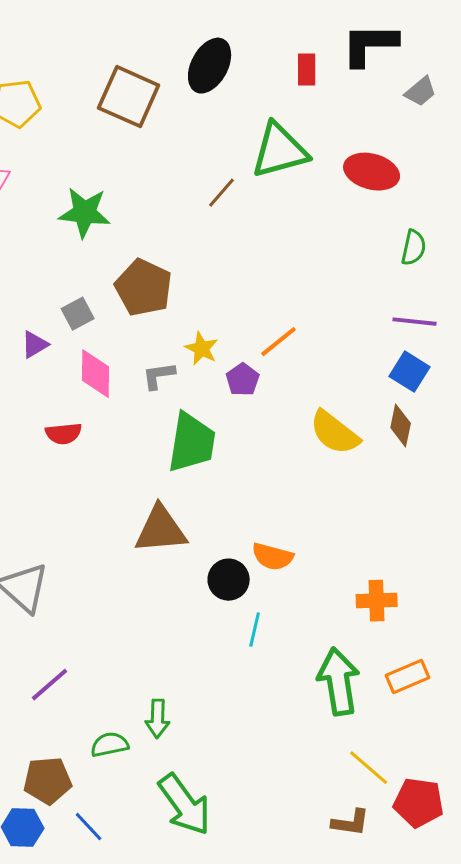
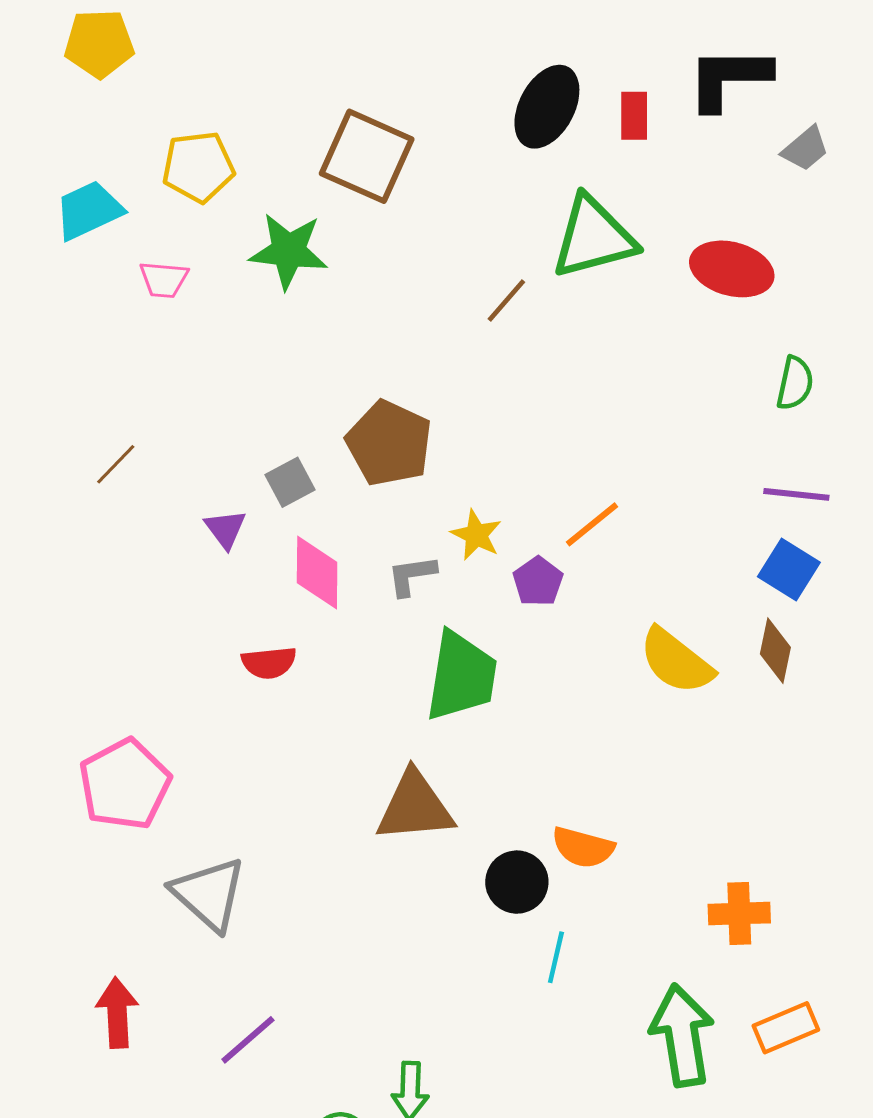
black ellipse: (210, 66) -> (547, 107), moved
green star: (85, 213) -> (288, 251), moved
purple triangle: (35, 345) -> (225, 529), turned -36

